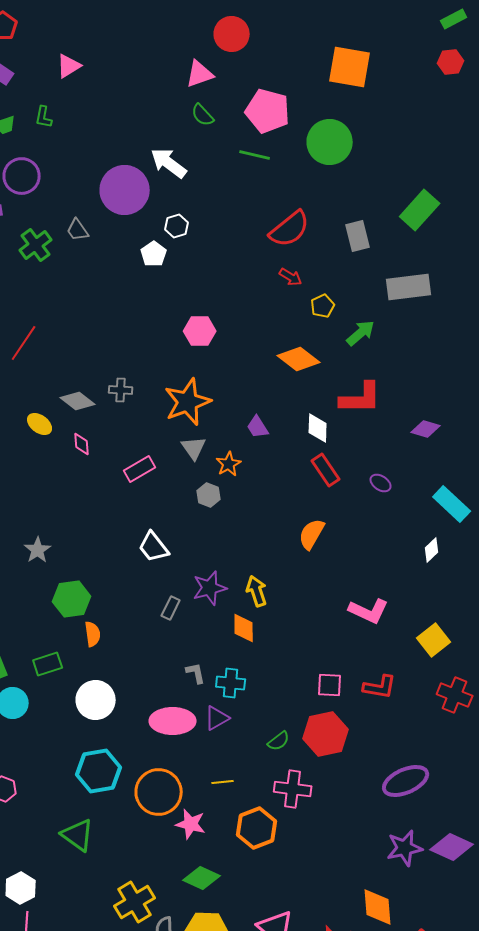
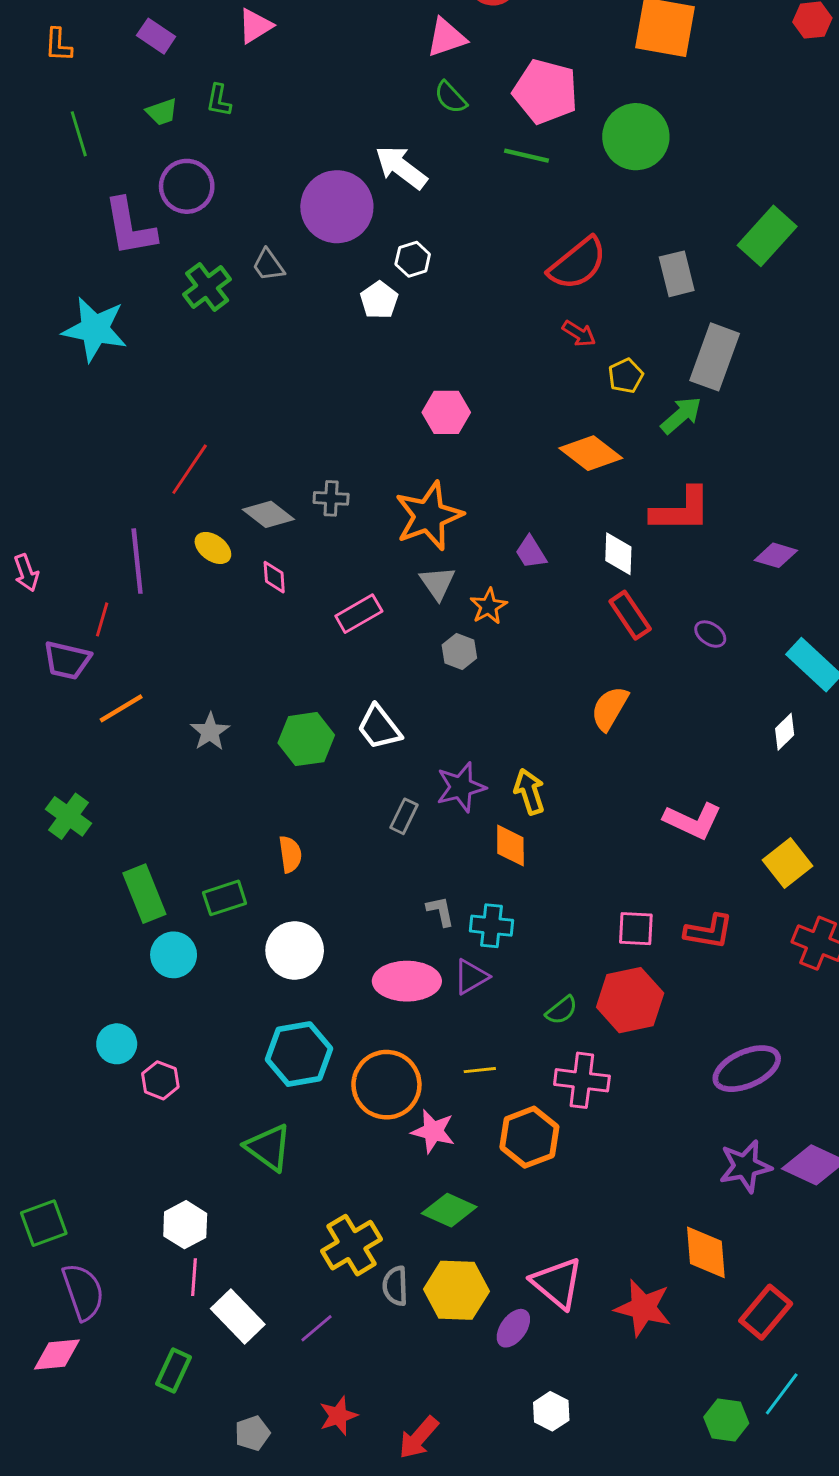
gray rectangle: (409, 287) -> (715, 357), moved, turned -63
red line: (24, 343) -> (190, 469), moved
green hexagon: (72, 599) -> (306, 739), moved

